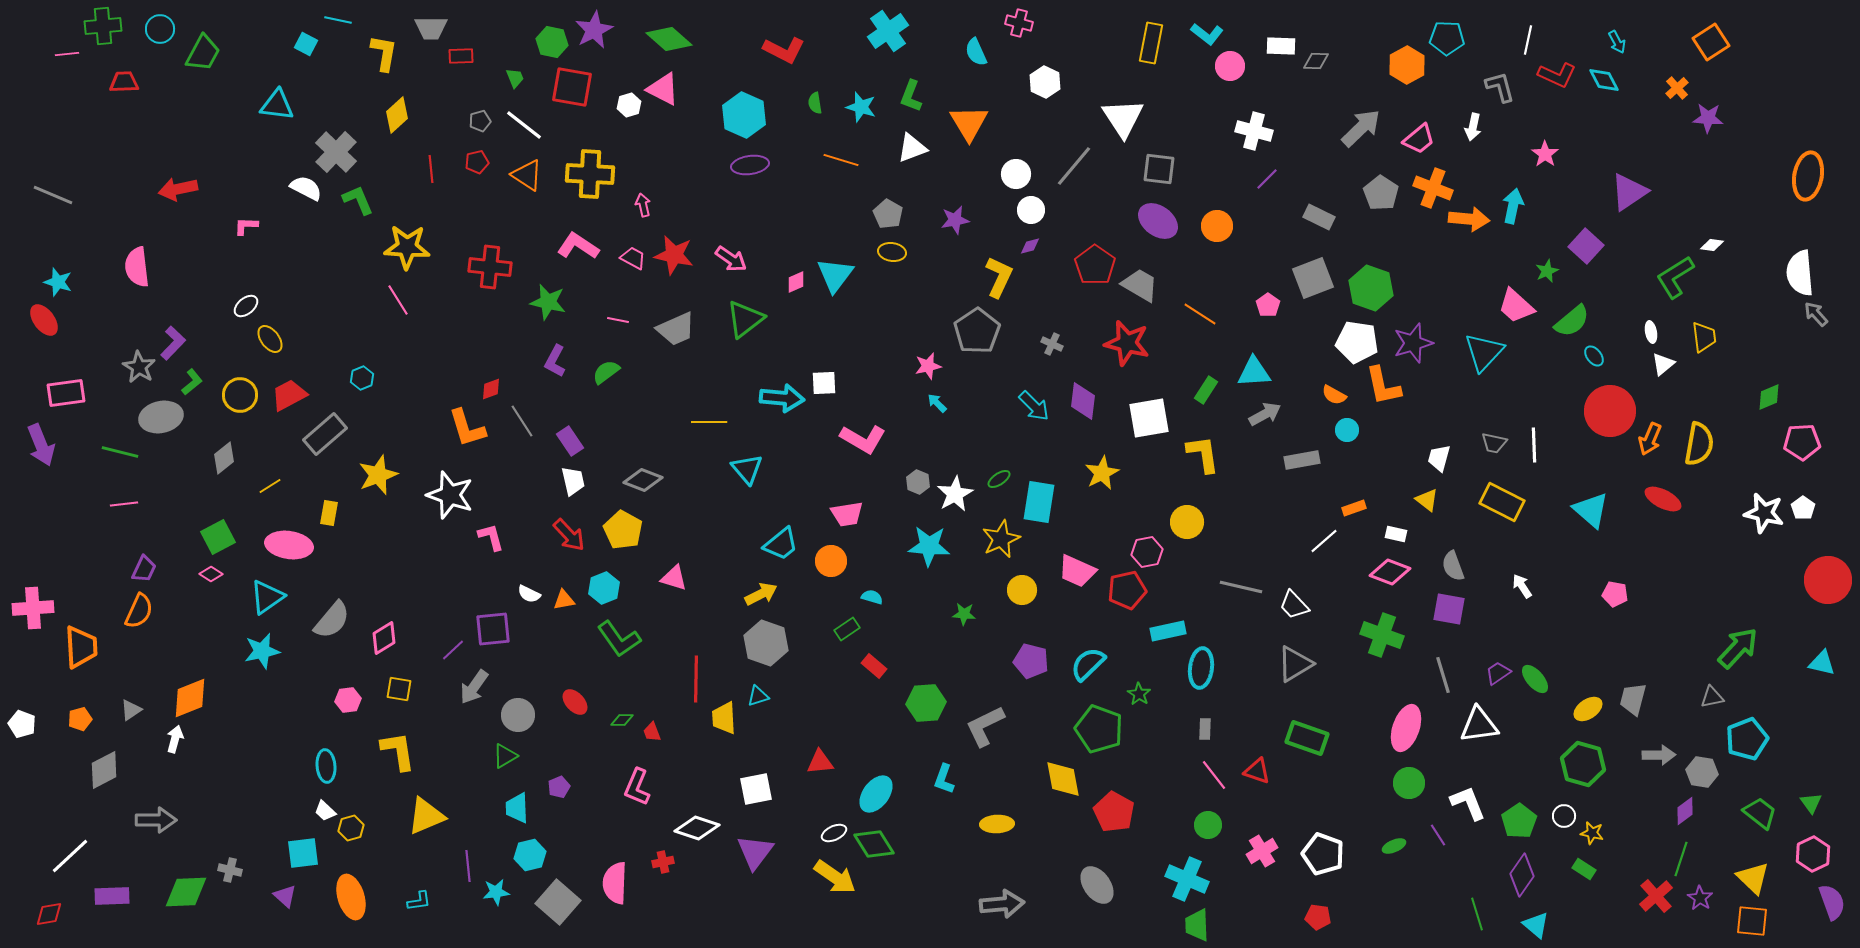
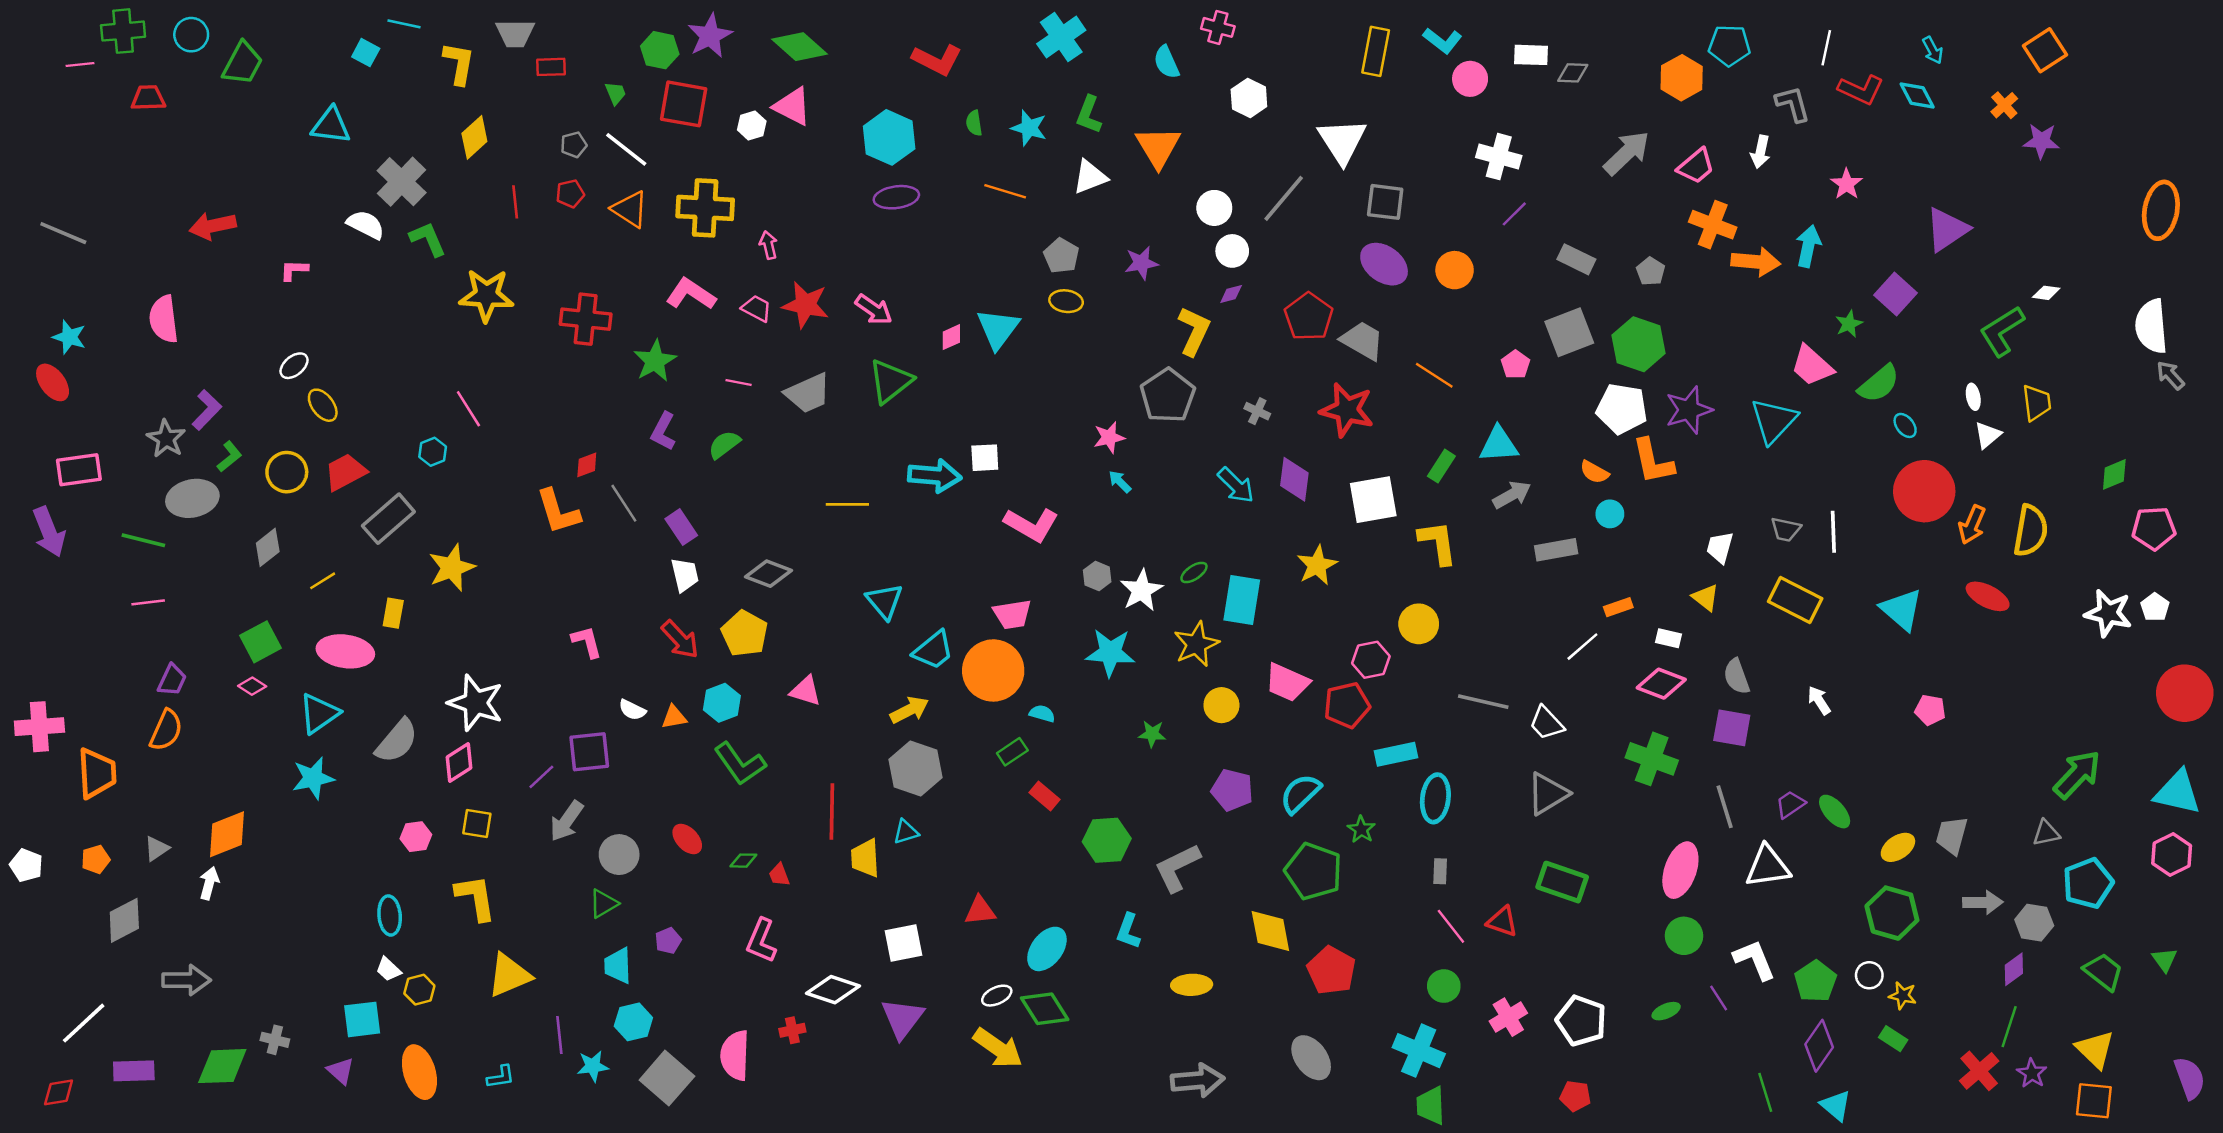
gray pentagon: (1381, 193) -> (1651, 271), moved, size x0.7
pink line: (398, 300) -> (468, 409), moved
green star: (548, 302) -> (655, 361), turned 30
cyan triangle: (747, 469) -> (884, 601), moved
white star: (450, 495) -> (476, 703), moved
orange circle: (831, 561) -> (993, 670), size x1.6
cyan triangle: (1822, 663) -> (2178, 792), size x1.5
pink hexagon: (1813, 854) -> (2172, 855), moved

